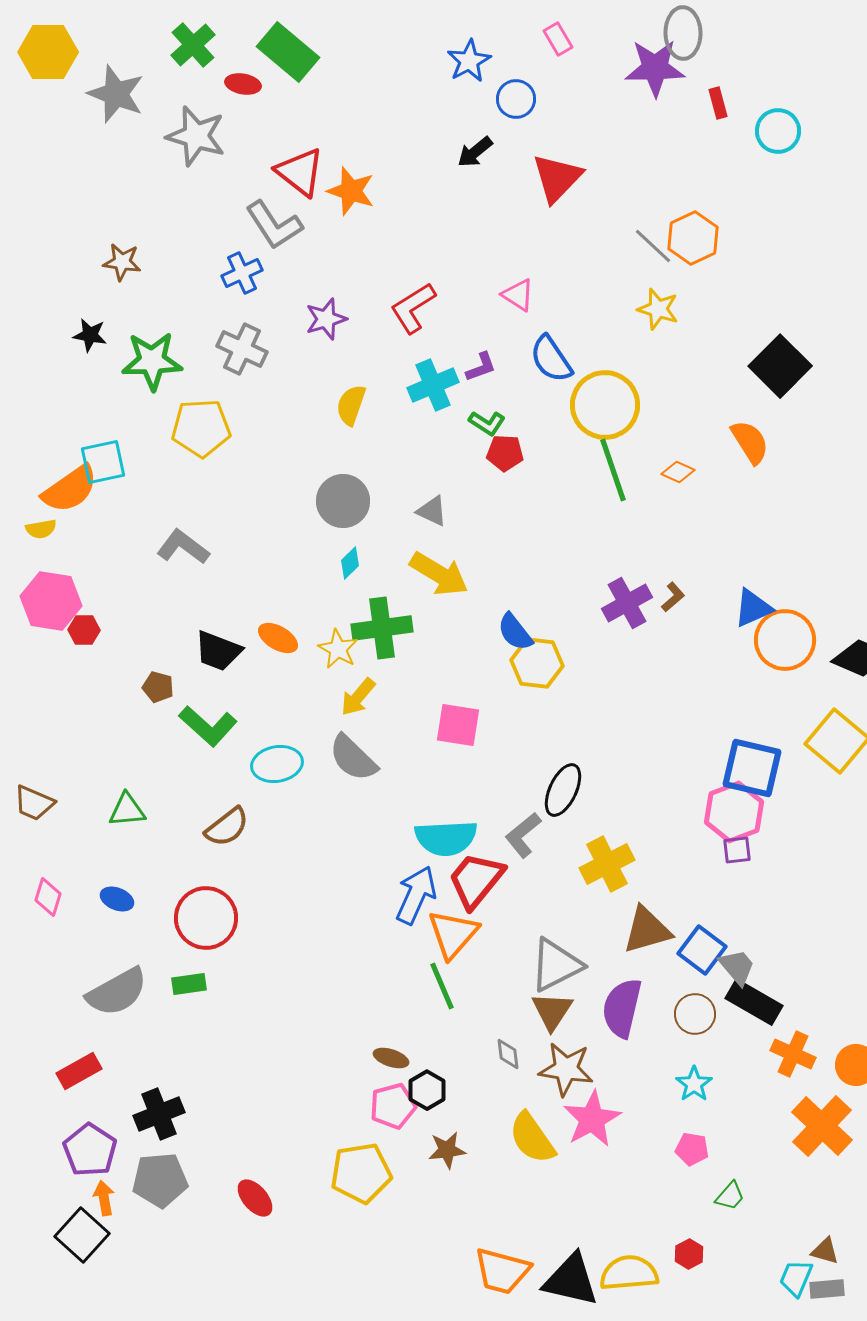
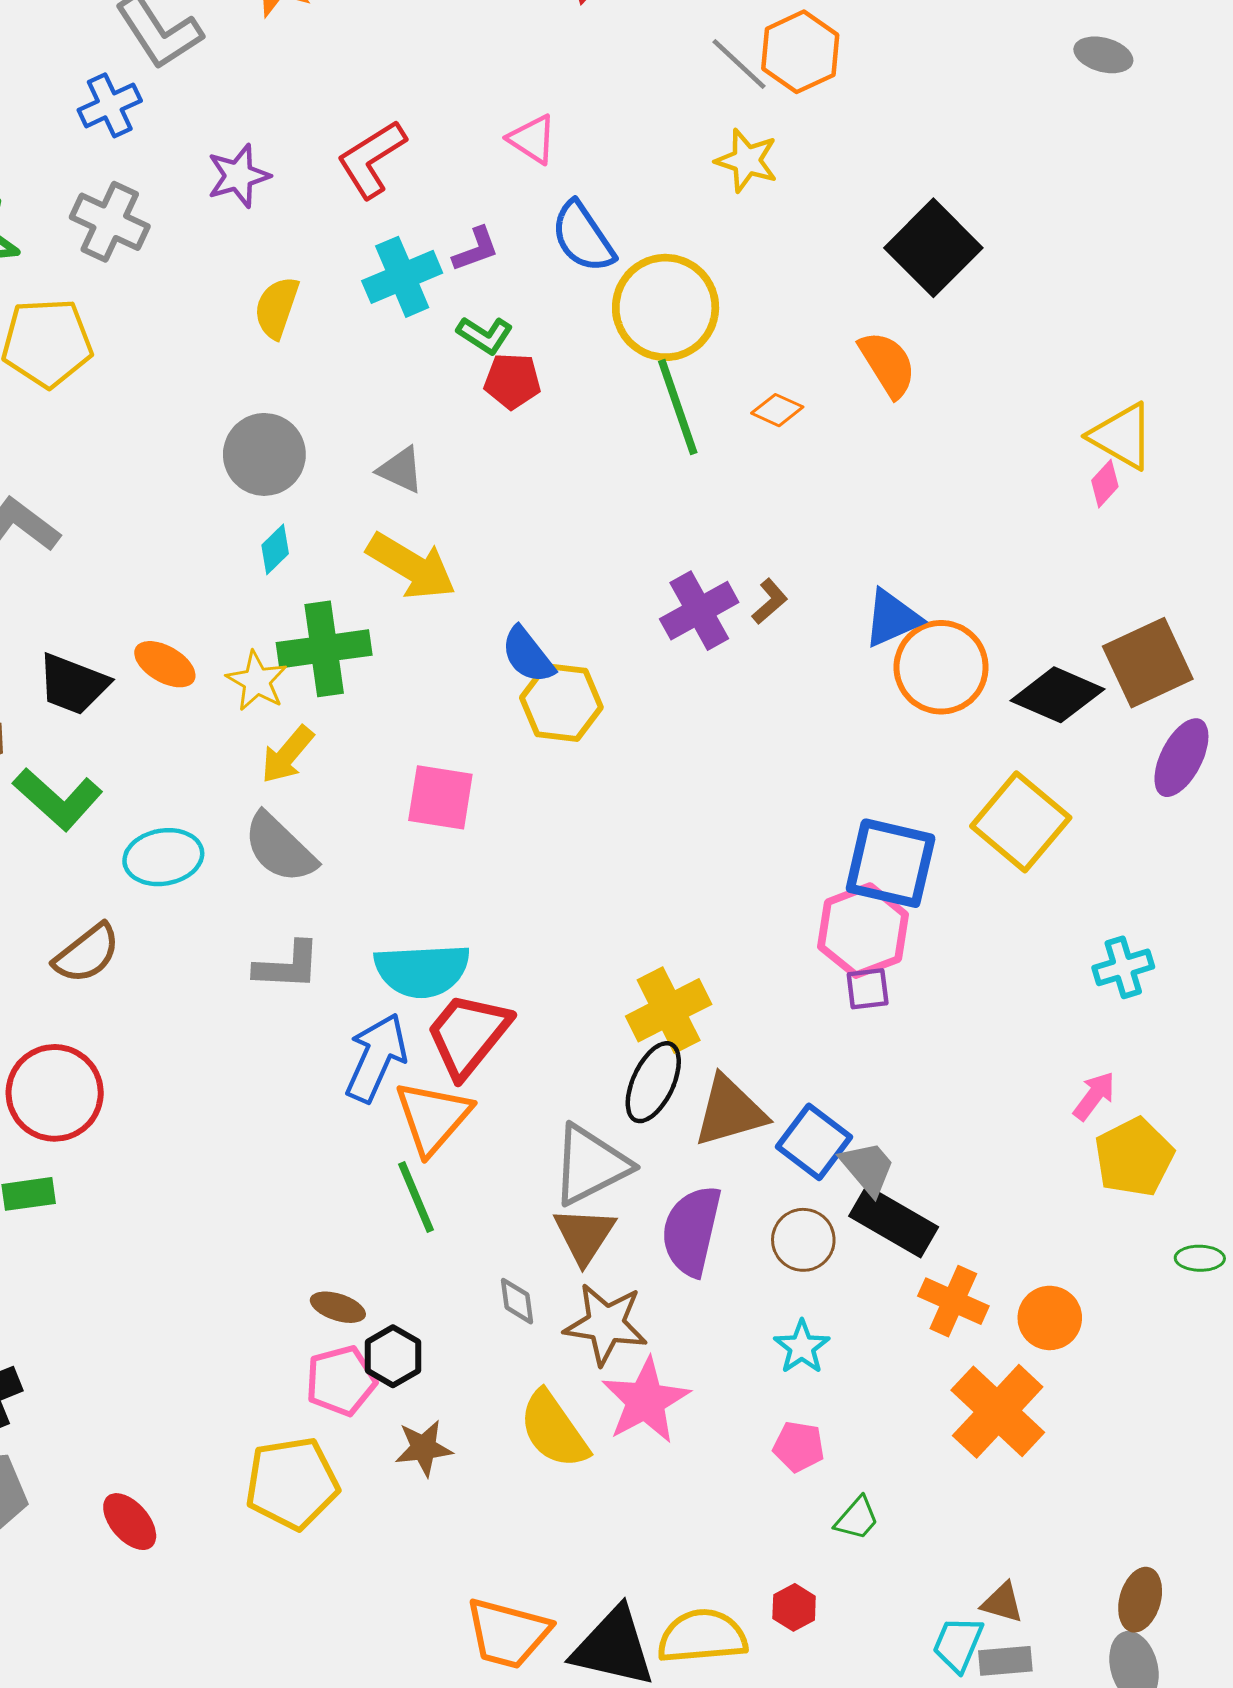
black ellipse: (563, 790) -> (653, 1082), moved
gray L-shape: (523, 835) -> (287, 966), moved, turned -138

